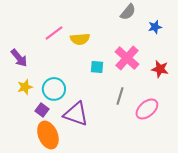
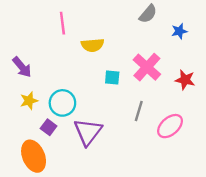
pink line: (54, 33) -> (62, 23), moved, turned -60
purple triangle: (76, 114) -> (88, 132), turned 48
orange ellipse: (48, 135) -> (34, 156), moved

